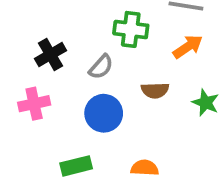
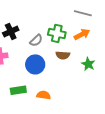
green cross: (131, 29) -> (57, 33), moved
orange semicircle: (145, 168) -> (44, 95), moved

